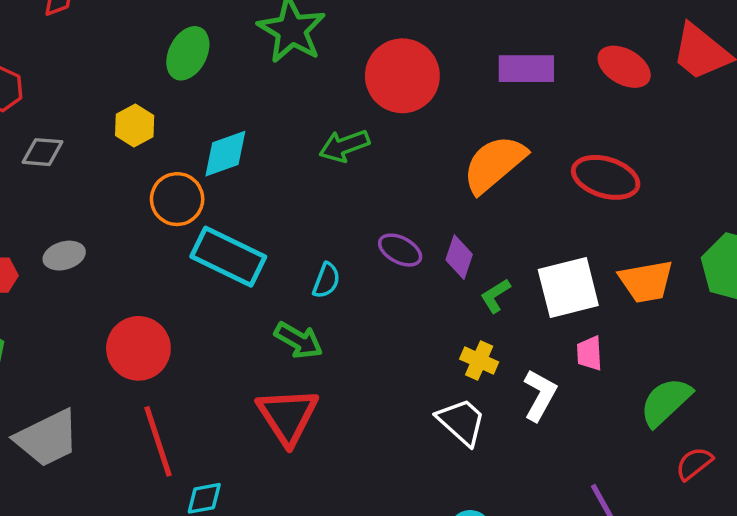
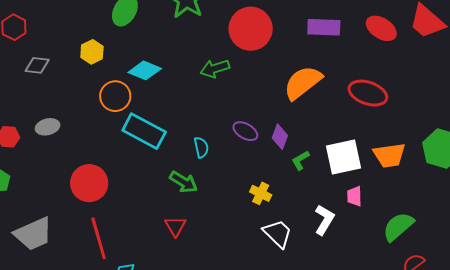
cyan diamond: (225, 154) -> (145, 70), turned 40
cyan semicircle: (326, 280) -> (201, 147), turned -35
yellow cross: (479, 361) -> (261, 193), moved
red triangle: (288, 416) -> (175, 226), size x0.6

